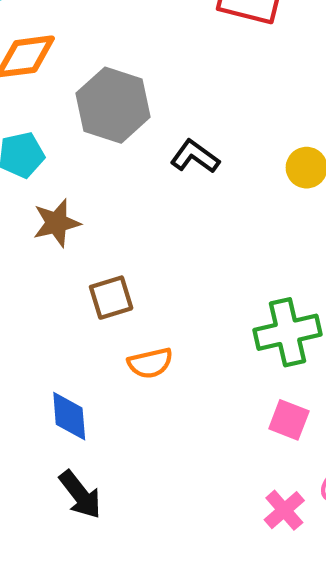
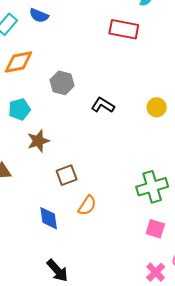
gray hexagon: (113, 105) -> (62, 83), size x0.7
orange semicircle: (150, 363) -> (87, 205), turned -40
blue diamond: (69, 416) -> (49, 218), moved

